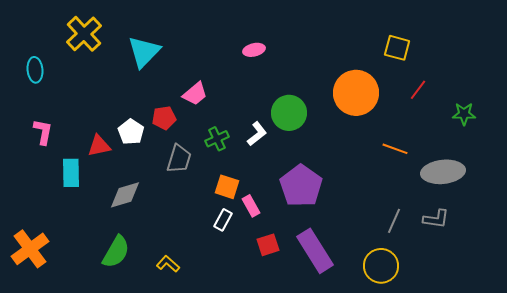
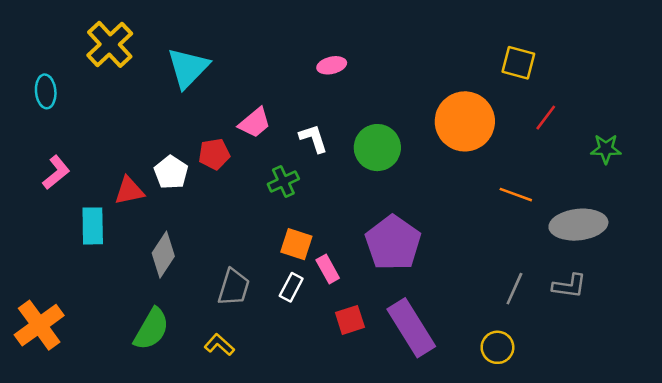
pink L-shape: (43, 132) -> (56, 172), turned 40
white L-shape: (257, 134) -> (313, 138), moved, turned -70
gray trapezoid: (179, 159) -> (234, 287), moved
gray diamond: (125, 195) -> (163, 255), turned -40
yellow circle: (381, 266) -> (497, 347), size x0.7

